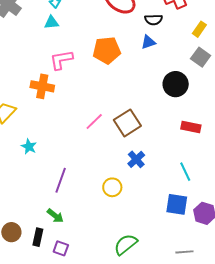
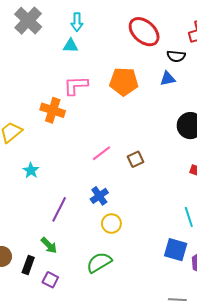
brown square: (127, 123) -> (136, 159), size x0.6
blue cross: (136, 159) -> (99, 196), moved
green semicircle: (126, 244) -> (99, 262), moved

